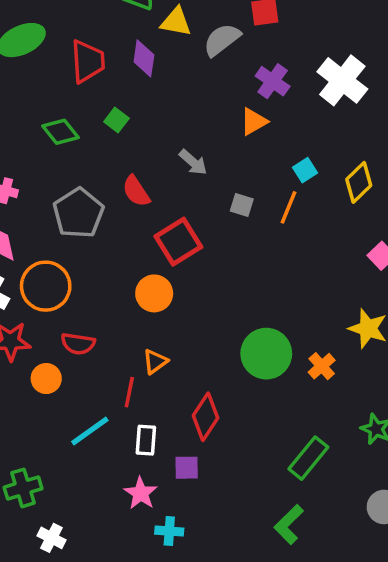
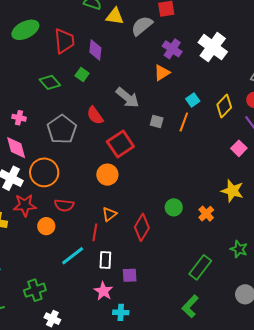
purple diamond: (144, 58) -> (95, 50), moved
gray arrow: (193, 162) -> (128, 98), size x1.4
green circle: (266, 354) -> (174, 207), size x0.6
red diamond: (205, 417) -> (142, 227), moved

